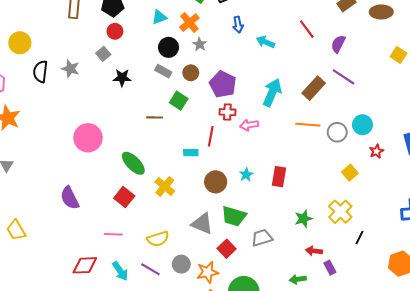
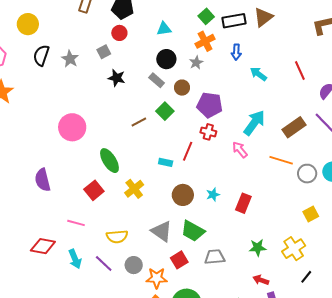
orange cross: (189, 23) -> (205, 41), moved
purple pentagon: (223, 84) -> (210, 105), turned -30
brown line: (155, 117) -> (139, 122), turned -42
pink arrow: (249, 125) -> (240, 150), moved, turned 48

